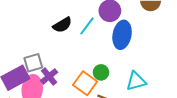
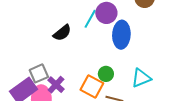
cyan line: (87, 26) -> (90, 19), moved

